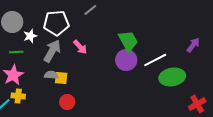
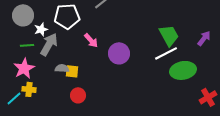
green trapezoid: (128, 41) -> (169, 35), moved
gray arrow: (52, 51) -> (49, 44), moved
purple circle: (126, 60) -> (119, 53), moved

